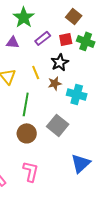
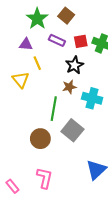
brown square: (74, 16) -> (66, 16), moved
purple rectangle: (43, 38) -> (57, 40), turned 63
yellow line: (36, 72) -> (37, 63), moved
green line: (26, 104) -> (54, 109), moved

